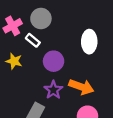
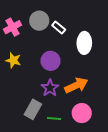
white rectangle: (33, 40) -> (59, 27), moved
orange arrow: (81, 87) -> (76, 85), turned -45

